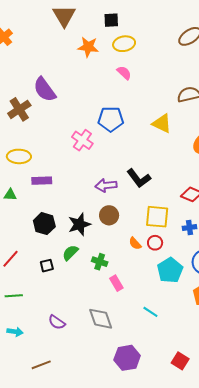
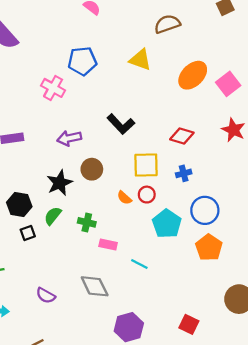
purple arrow: (106, 185) -> (69, 138), moved
black hexagon: (44, 224) -> (19, 205), moved
pink rectangle: (116, 283) -> (108, 244), turned -42
cyan line: (150, 312) -> (139, 264), moved

